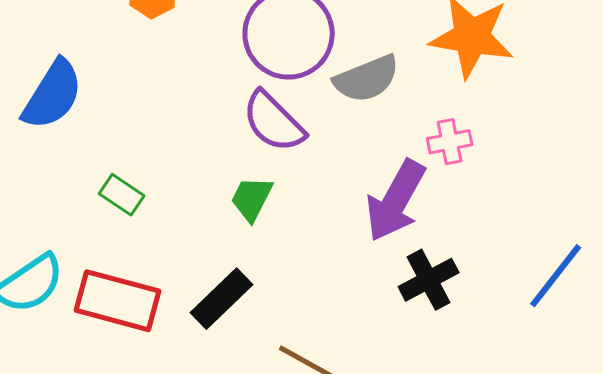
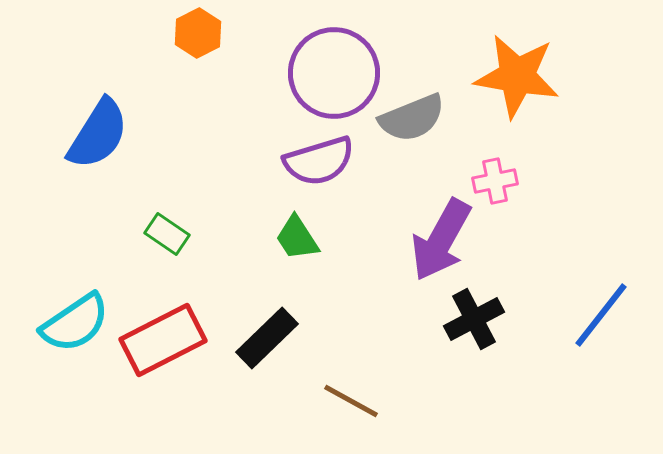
purple semicircle: (274, 122) -> (319, 161), turned -62
green trapezoid: (252, 199) -> (297, 238), turned -60
red rectangle: (118, 301) -> (163, 340), turned -42

